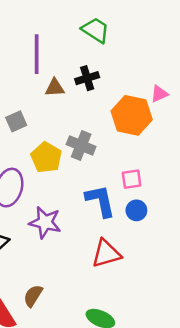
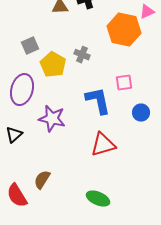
gray square: (16, 121) -> (30, 46), moved
gray cross: (81, 145) -> (82, 55), size x0.7
blue circle: (136, 210) -> (141, 113), moved

